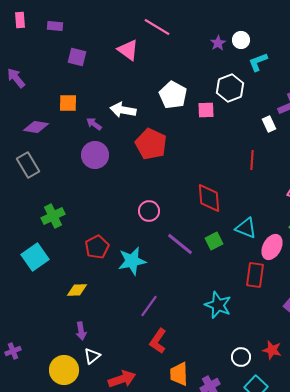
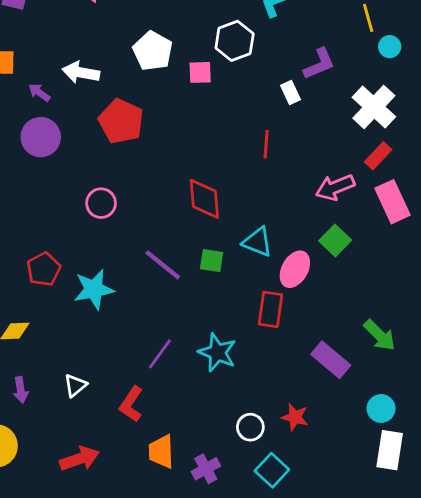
pink circle: (149, 211) -> (101, 203), moved
green square: (214, 241) -> (212, 261), turned 36
purple line: (149, 306) -> (160, 354), moved
white triangle: (92, 356) -> (75, 386), moved

